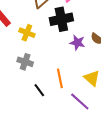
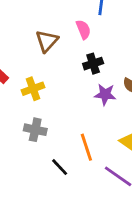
black cross: (61, 19) -> (93, 64), moved, size x0.6
yellow cross: (27, 33) -> (33, 89), turned -35

